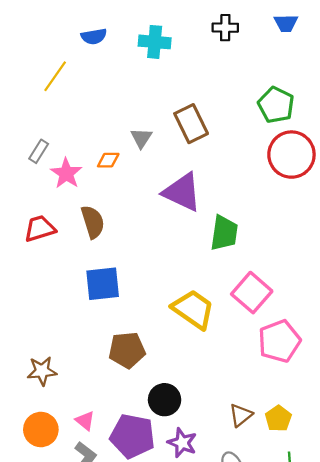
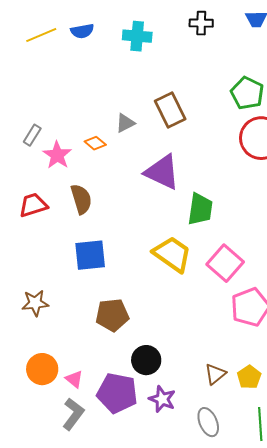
yellow line: (55, 76) -> (41, 35), moved, turned 32
gray triangle: (141, 138) -> (125, 123), turned 30
orange diamond: (108, 160) -> (95, 143), turned 40
yellow trapezoid: (193, 309) -> (172, 254), moved
brown star: (42, 371) -> (35, 303), moved
orange circle: (41, 429) -> (42, 369), moved

